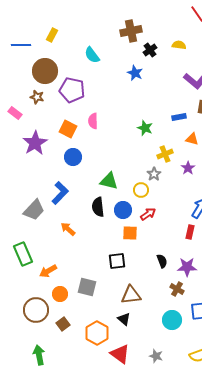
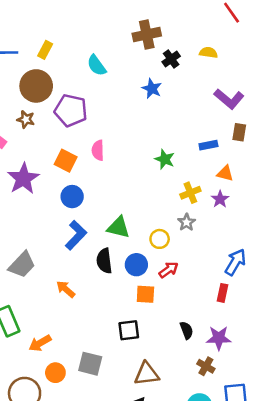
yellow rectangle: (52, 35) -> (45, 50), moved
purple star: (188, 168) -> (220, 199), moved
gray star: (154, 174) -> (187, 222), moved
blue L-shape: (60, 193) -> (76, 235), moved

